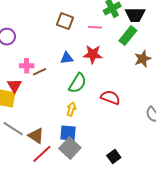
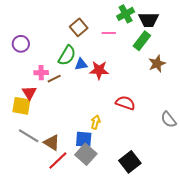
brown square: (65, 21) -> (79, 27), turned 30
red star: (93, 54) -> (99, 70), moved
green semicircle: (77, 83) -> (67, 55), moved
yellow arrow: (71, 109) -> (96, 122), moved
black square: (114, 156) -> (130, 162), size x1.5

